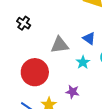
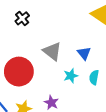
gray triangle: (60, 45) -> (52, 51), turned 30

